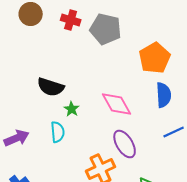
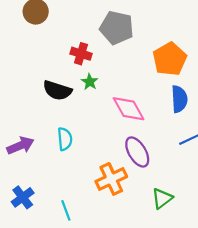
red cross: (71, 20) -> (81, 54), moved
green star: (72, 109) -> (90, 82), moved

